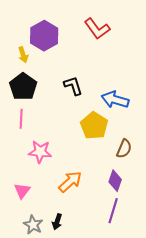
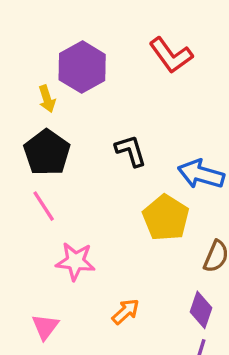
pink line: (21, 119) -> (44, 206), turned -36
orange arrow: (70, 182) -> (126, 312), size x0.7

